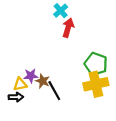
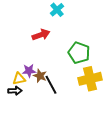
red arrow: (68, 28) -> (41, 35), moved, turned 54
green pentagon: (96, 64) -> (79, 53), moved

